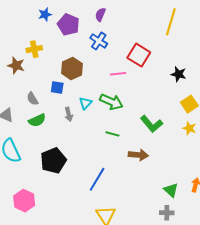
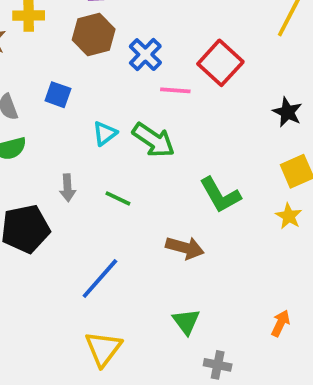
blue cross: (99, 41) -> (145, 55), moved
brown hexagon: (72, 69) -> (94, 34), moved
gray arrow: (69, 114) -> (68, 188), moved
green line: (112, 134) -> (118, 198), moved
green triangle: (171, 190) -> (186, 321), moved

